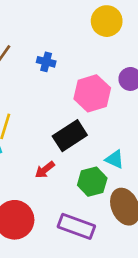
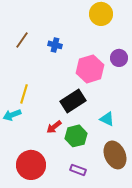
green hexagon: (92, 182) -> (76, 136), moved
purple rectangle: (76, 226) -> (78, 170), size x0.6

